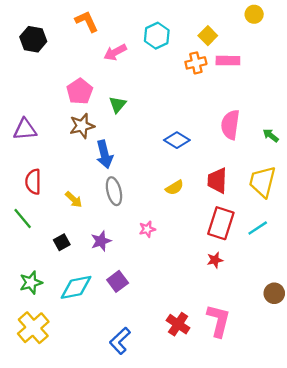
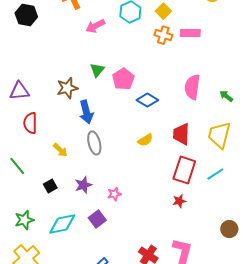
yellow square: (208, 36) -> (163, 11), moved
orange cross: (196, 63) -> (163, 35), turned 30
pink pentagon: (80, 91) -> (123, 79), moved
red semicircle: (33, 182) -> (30, 123), moved
pink star: (147, 229) -> (114, 194), moved

